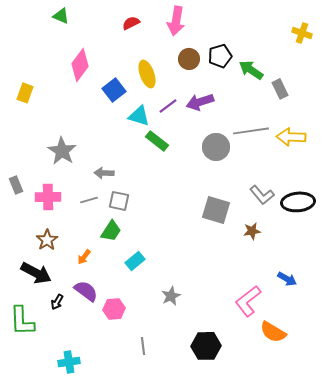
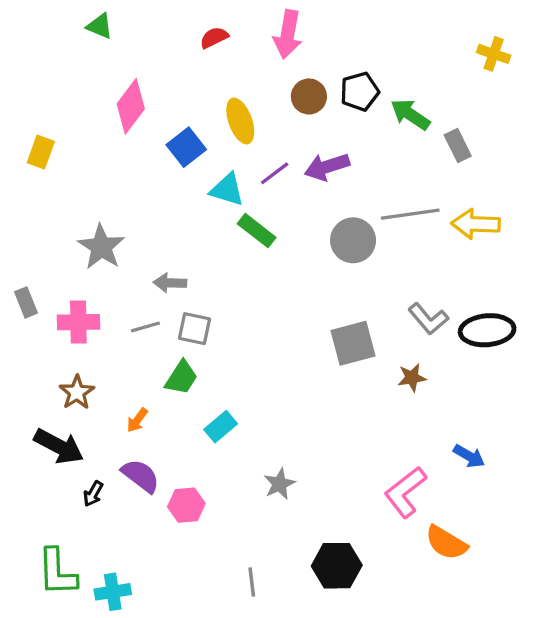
gray square: (216, 210) -> (353, 343), turned -32
green L-shape: (22, 321) -> (57, 572), moved
gray line: (143, 346) -> (252, 582), moved

